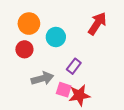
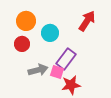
purple rectangle: (74, 66) -> (66, 59), size x1.5
pink square: (64, 90) -> (57, 72), moved

